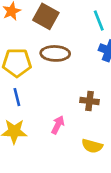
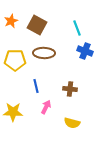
blue line: (17, 97) -> (36, 86), moved

